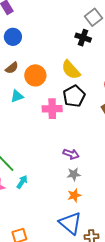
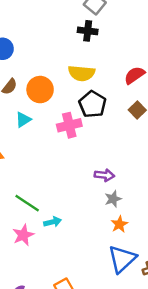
yellow semicircle: (71, 70) -> (82, 73), turned -30
cyan arrow: (22, 182) -> (53, 222), turned 56
blue triangle: (70, 223) -> (122, 259), turned 50

